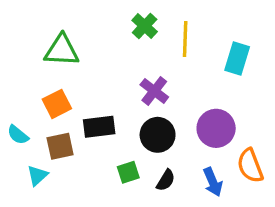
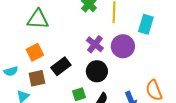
black rectangle: (99, 127) -> (61, 66), turned -30
purple circle: (216, 128) -> (123, 46), moved
cyan semicircle: (18, 135) -> (11, 71), turned -56

